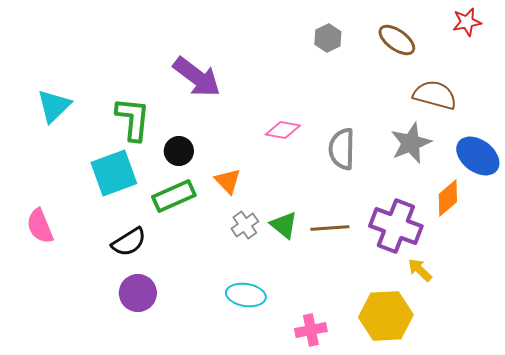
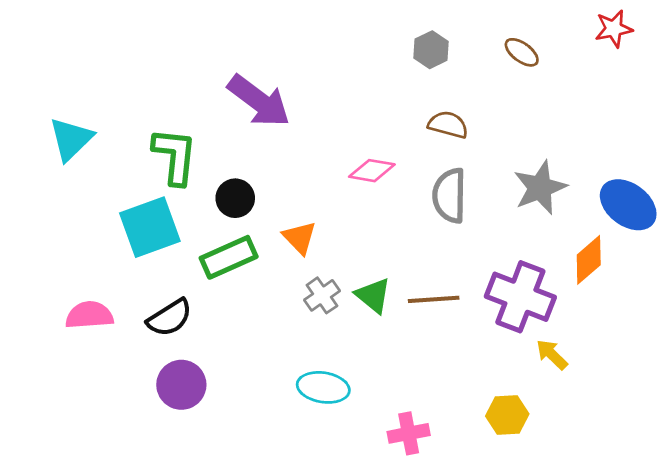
brown ellipse: (397, 40) -> (522, 52), size x0.7
brown semicircle: (435, 95) -> (448, 125), moved, size x0.7
pink semicircle: (40, 226) -> (89, 315), moved, turned 108
yellow hexagon: (386, 316) -> (507, 415), size x0.6

